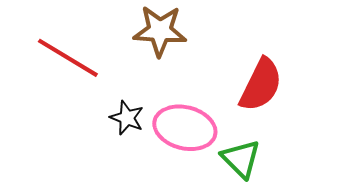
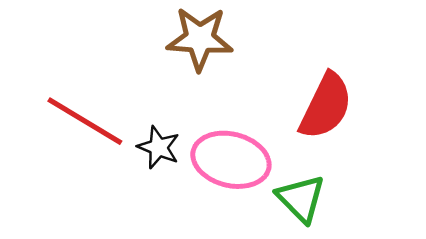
red line: (68, 58) -> (85, 121), moved

